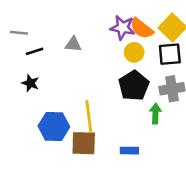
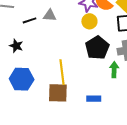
black line: (35, 51) -> (29, 20), moved
yellow circle: (134, 52) -> (89, 21), moved
blue hexagon: (54, 126) -> (22, 79), moved

